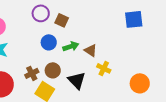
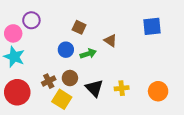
purple circle: (41, 13) -> (31, 20), moved
brown triangle: (91, 50) -> (110, 41), moved
yellow cross: (104, 68) -> (122, 88), moved, turned -32

